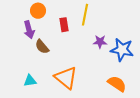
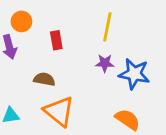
yellow line: (85, 15) -> (107, 27), moved
brown semicircle: (42, 47) -> (44, 79), moved, turned 140

